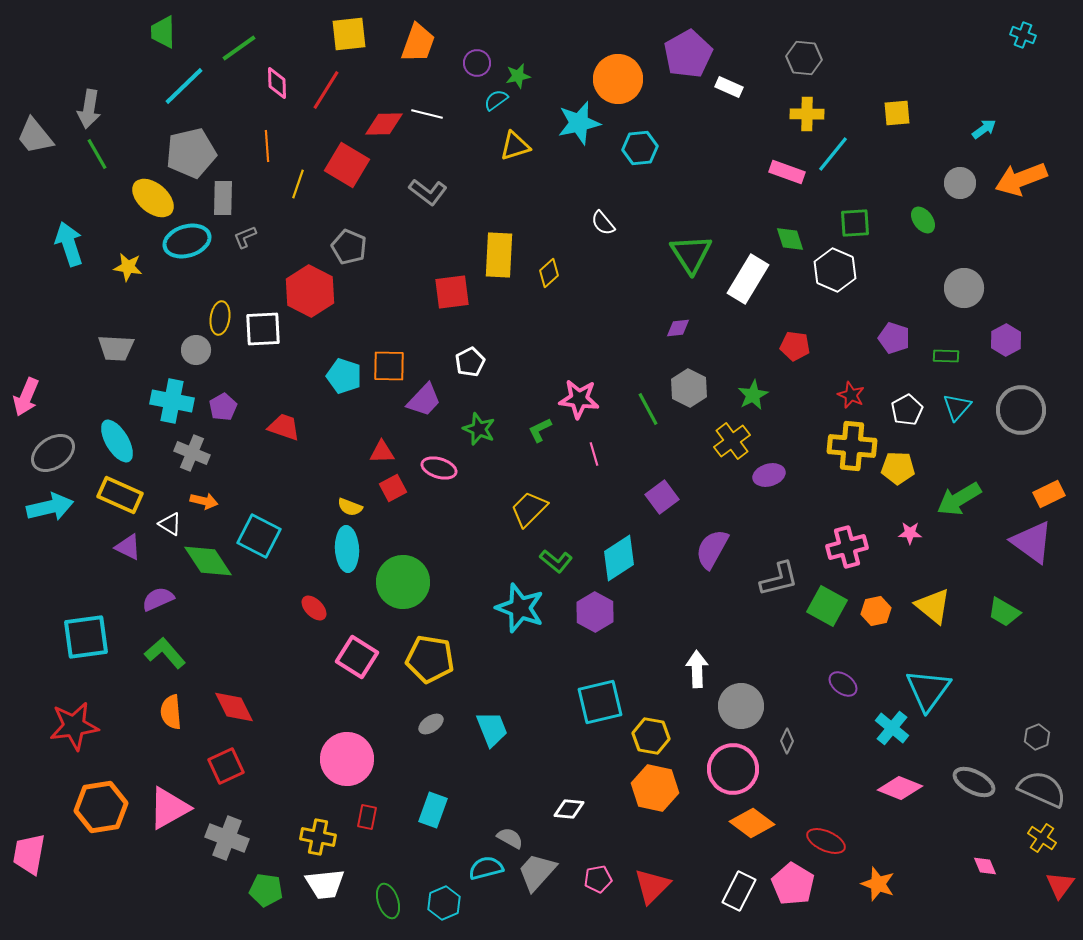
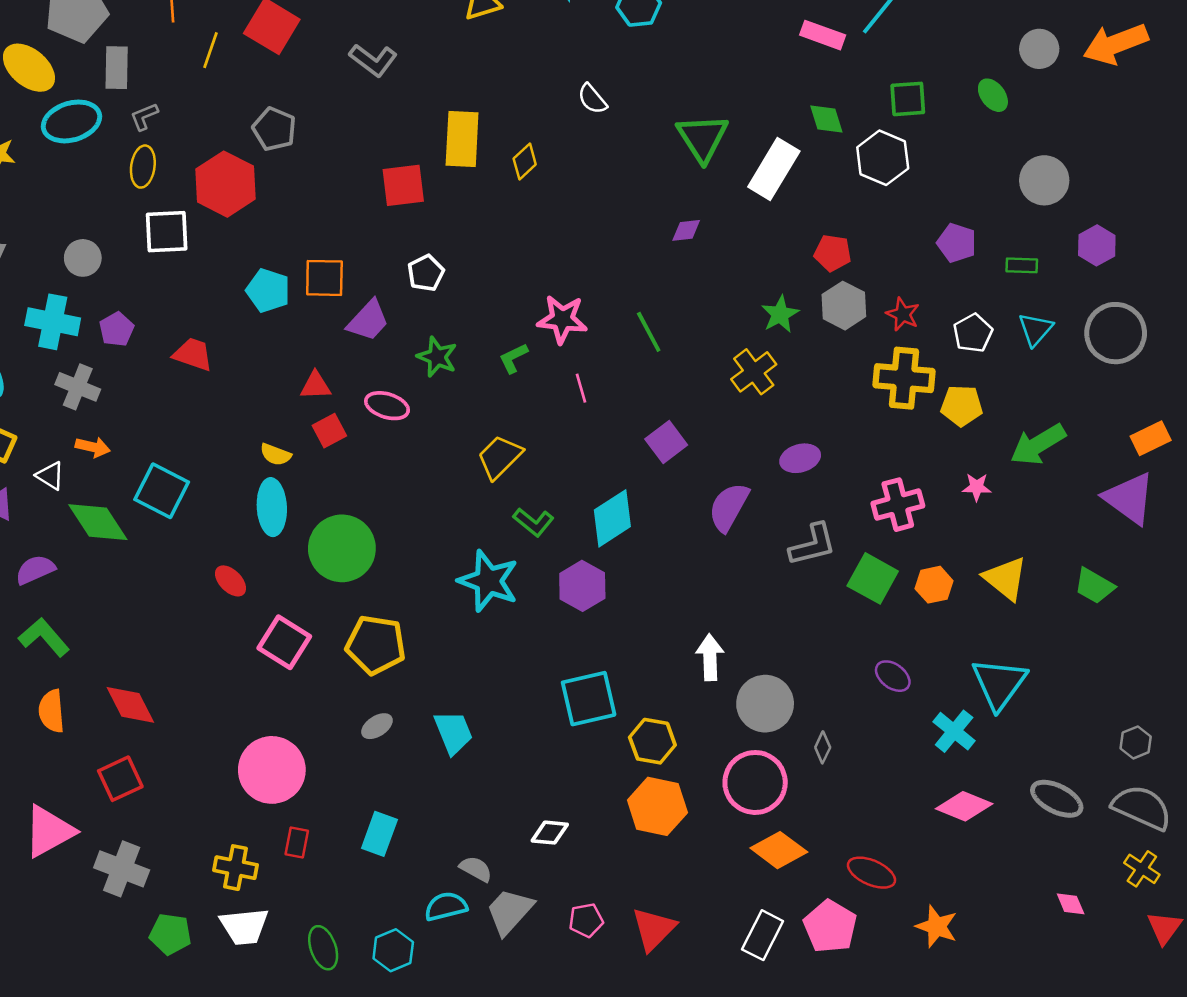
yellow ellipse: (220, 318) -> (143, 167), moved
gray hexagon: (689, 388) -> (844, 306), moved
purple ellipse: (769, 475) -> (800, 458), moved

